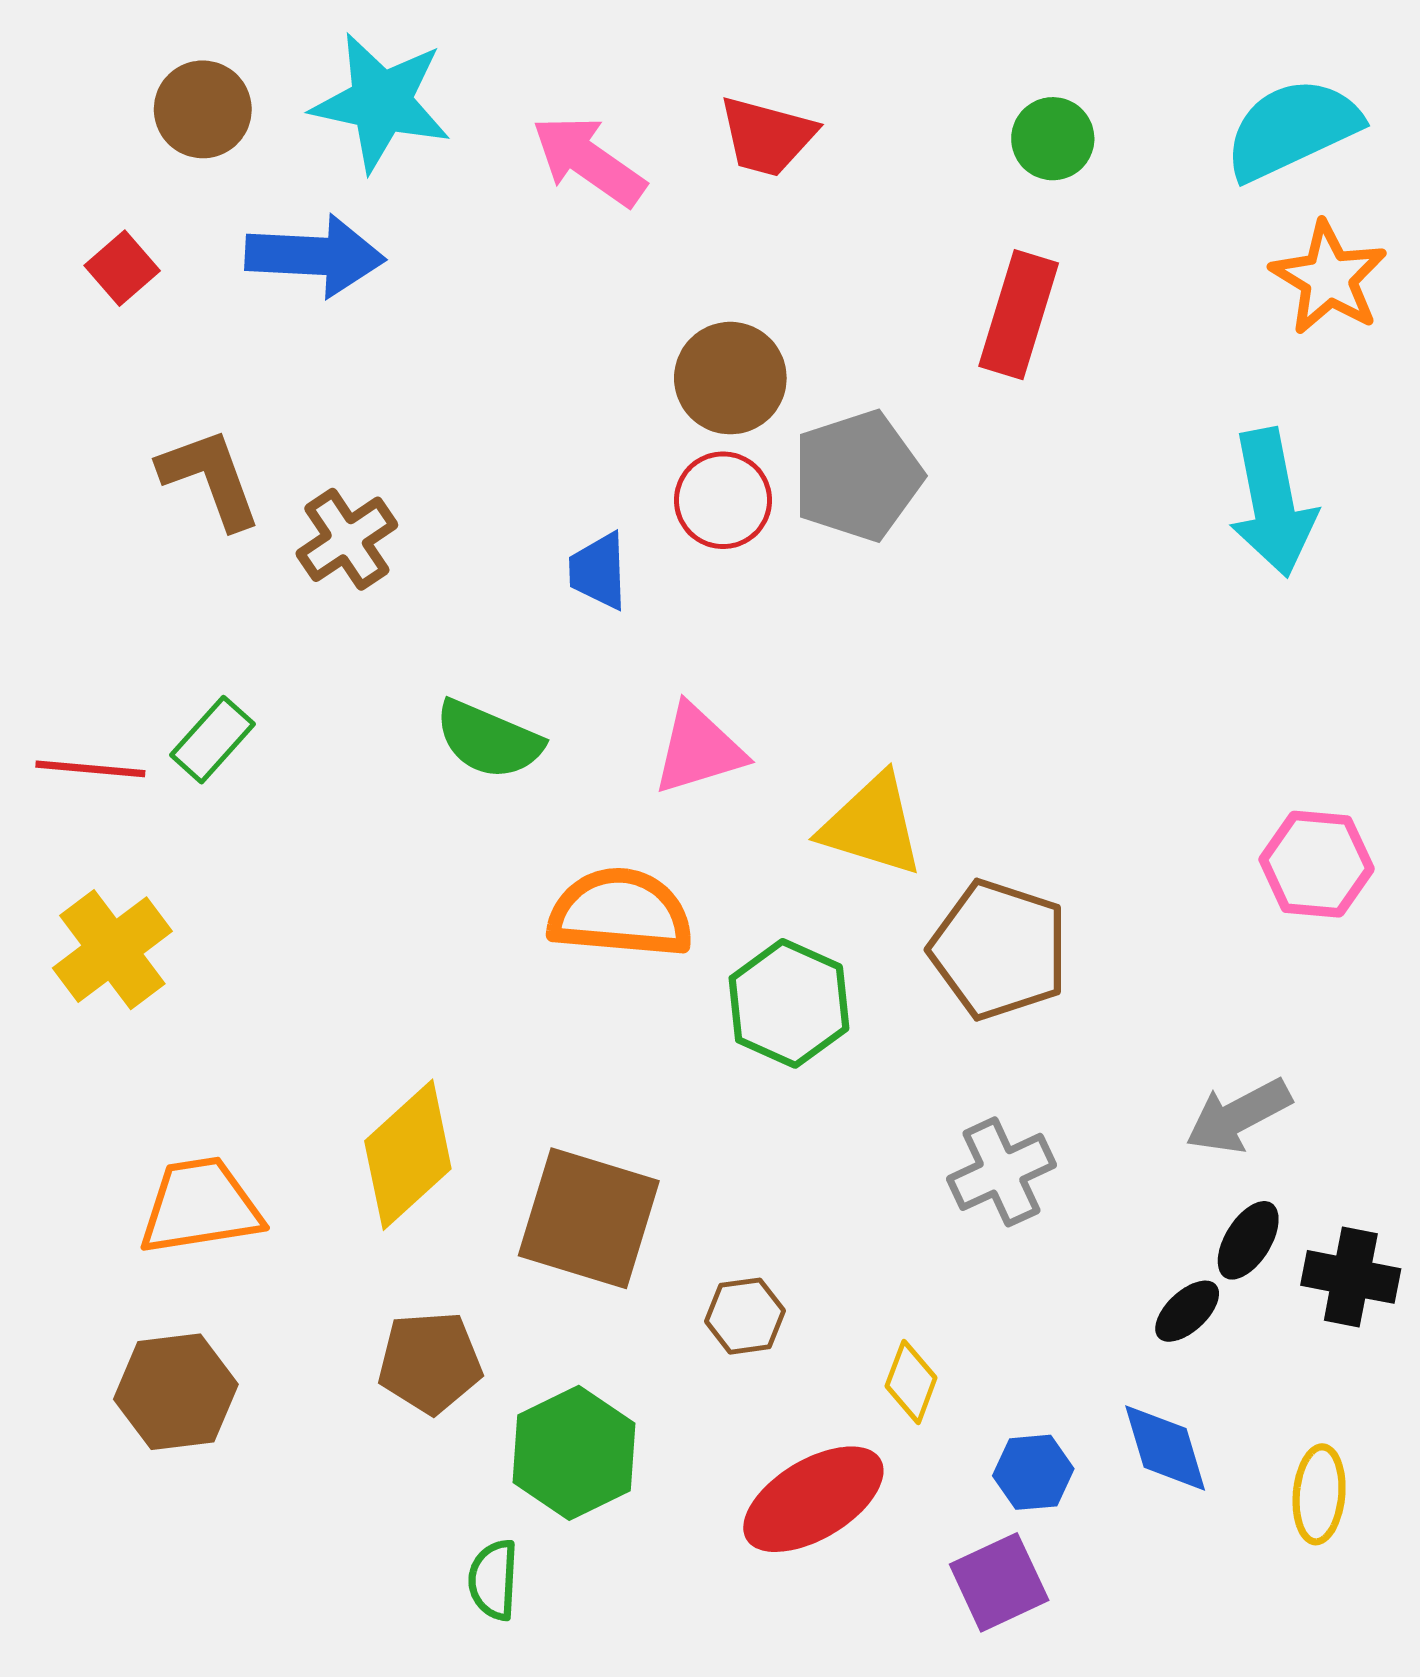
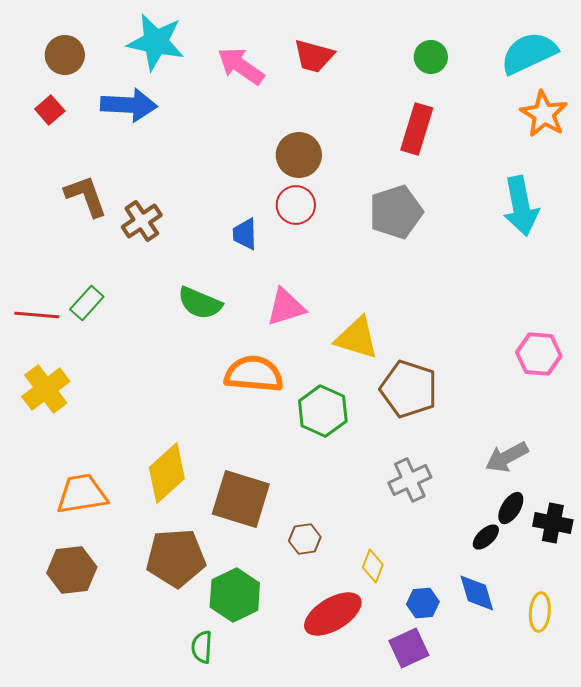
brown circle: (203, 109) -> (65, 55), moved
gray pentagon: (857, 476) -> (396, 212), moved
brown pentagon: (430, 1362) -> (176, 558), size x1.4

